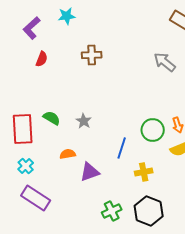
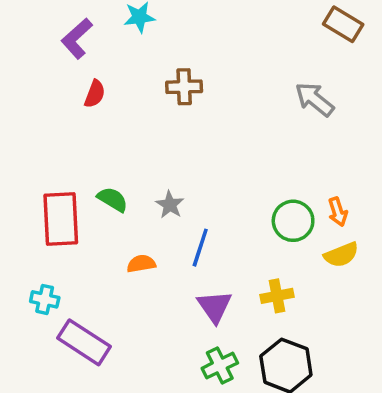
blue line: (122, 148) -> (200, 248), moved
cyan cross: (26, 166) -> (45, 299), moved, turned -35
purple triangle: (90, 172) -> (214, 307), moved, turned -45

